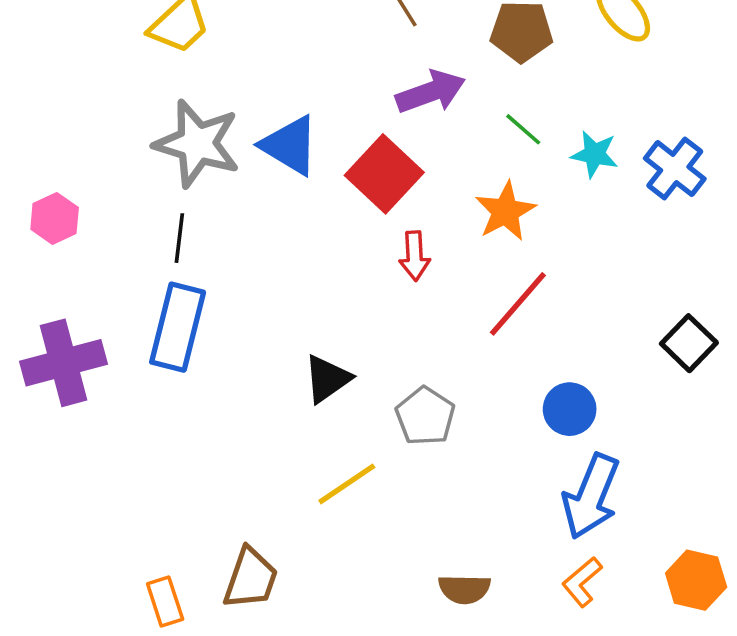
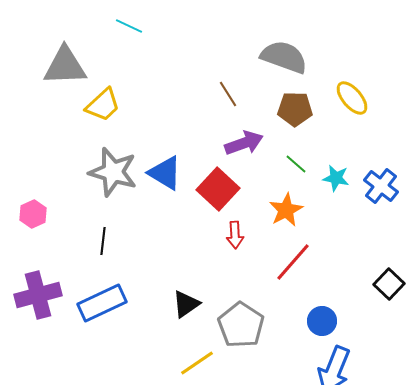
black line: (179, 238) -> (103, 241), moved
blue rectangle: (178, 327) -> (102, 303), moved, turned 51
gray pentagon: (425, 416) -> (241, 325), size x1.4

